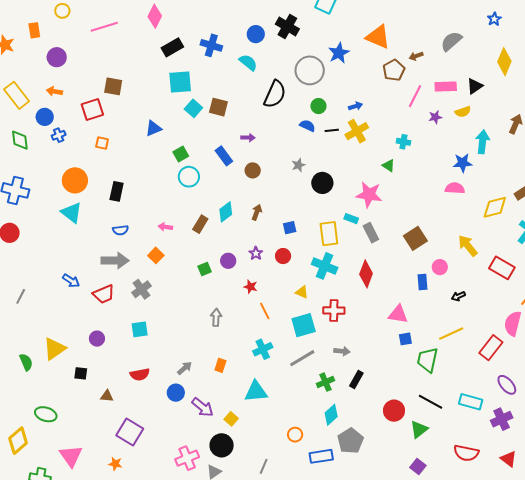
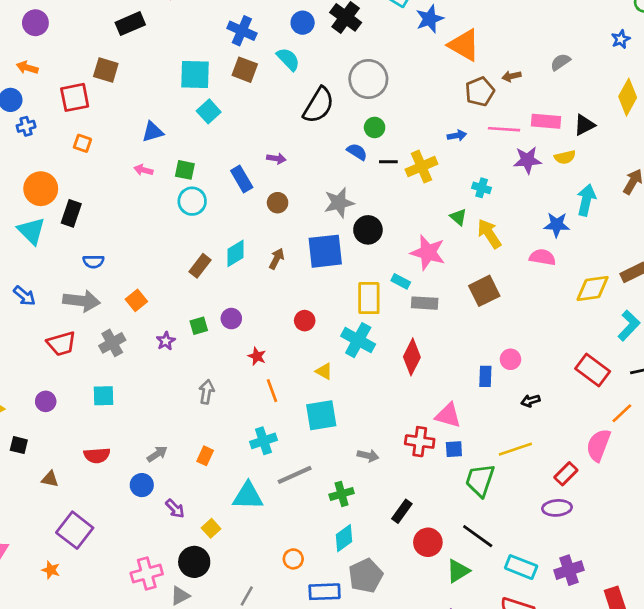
gray semicircle: (451, 41) -> (560, 62), size x0.7
black rectangle: (172, 47) -> (130, 24), moved
blue star: (339, 53) -> (430, 19), moved
pink line: (415, 96) -> (504, 129), turned 60
blue arrow: (356, 106) -> (457, 135), moved
brown square: (218, 107) -> (245, 70), moved
purple star: (435, 117) -> (527, 160), size x1.5
green square: (181, 154) -> (185, 170), turned 35
gray star: (298, 165) -> (339, 203), size x1.6
black rectangle: (117, 191) -> (71, 213), moved
pink arrow: (165, 227) -> (143, 170), moved
blue square: (290, 228) -> (325, 251), moved, size x2.0
gray rectangle: (371, 233) -> (425, 303), turned -66
brown square: (415, 238) -> (484, 291), moved
yellow arrow: (468, 246) -> (489, 234), moved
purple star: (256, 253) -> (166, 341), moved
blue arrow: (71, 281) -> (24, 296), moved
red cross: (334, 311) -> (420, 442), moved
red rectangle: (491, 348) -> (566, 474), size x0.7
gray line: (302, 358) -> (295, 475), moved
black rectangle: (356, 379) -> (402, 511), moved
purple ellipse: (507, 385) -> (557, 508), moved, turned -60
cyan rectangle: (471, 402) -> (521, 567), moved
purple arrow: (203, 407) -> (175, 509), size x0.7

